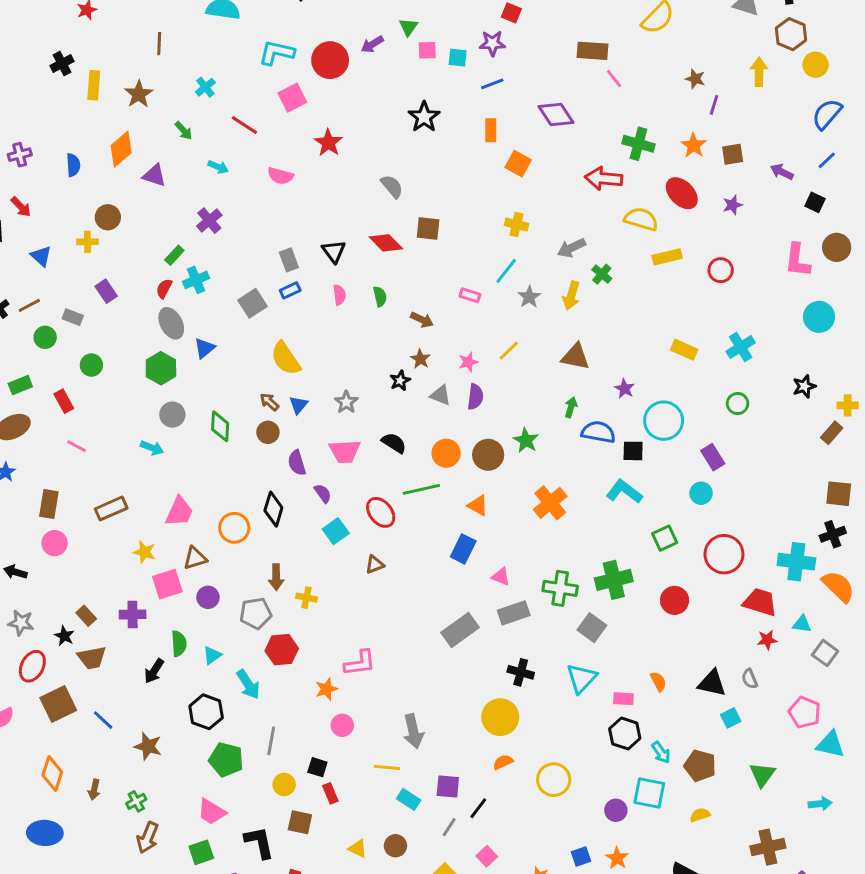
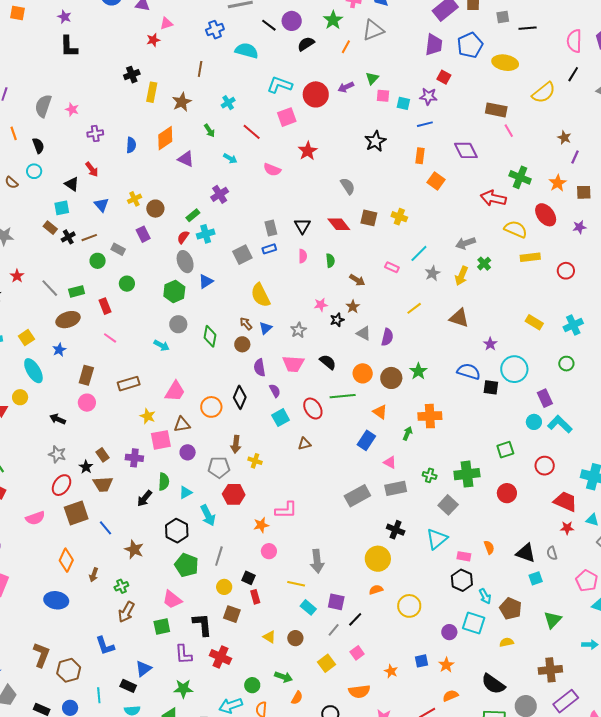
brown circle: (108, 217) -> (155, 209), moved
yellow cross: (516, 224) -> (399, 217), moved
yellow cross: (87, 242) -> (134, 199), turned -32
pink star: (468, 362) -> (321, 305), moved
green arrow: (571, 407) -> (408, 433), moved
cyan L-shape: (624, 492) -> (560, 424), moved
orange cross: (550, 503) -> (430, 416), turned 30
red circle: (724, 554) -> (545, 466), size x0.7
green cross: (560, 588) -> (430, 475), size x0.6

